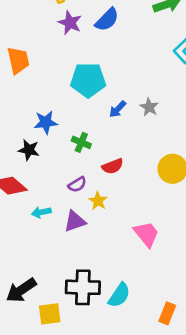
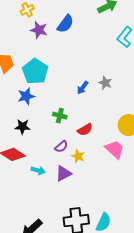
cyan pentagon: (88, 80) -> (35, 71), moved, turned -30
blue star: (46, 122) -> (26, 96), moved
cyan arrow: (41, 212) -> (38, 170), turned -144
pink trapezoid: (146, 234) -> (115, 149), moved

